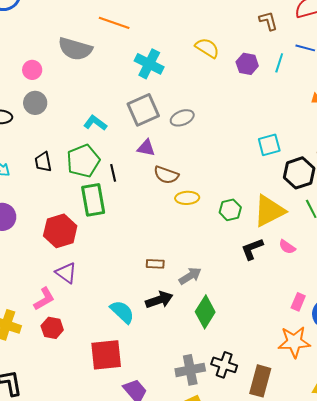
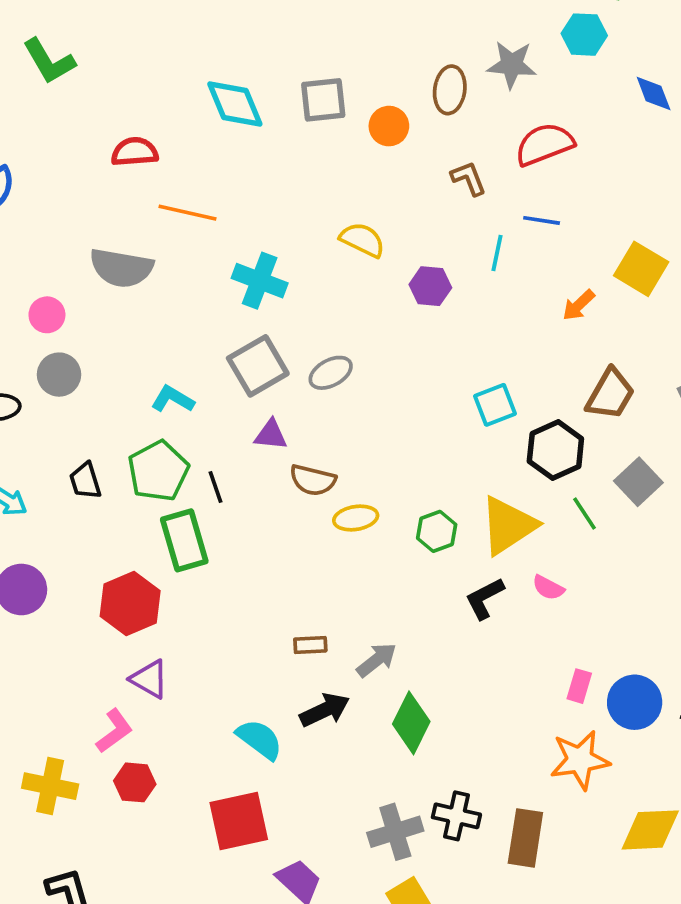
purple hexagon: (247, 64) -> (430, 286), moved

